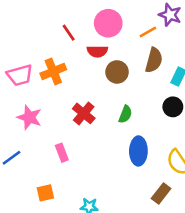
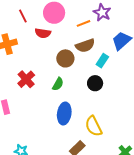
brown semicircle: (154, 60) -> (85, 46), turned 48
brown circle: (117, 72) -> (65, 58), moved

